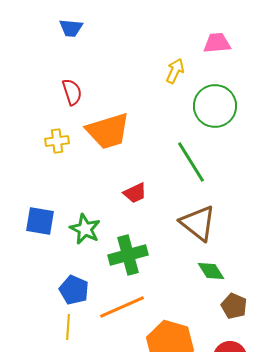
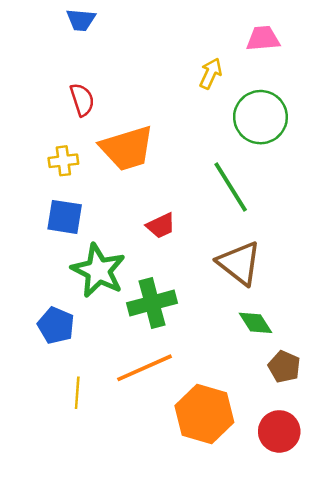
blue square: (40, 221) -> (65, 217), moved
green star: (85, 229) -> (98, 271), size x1.4
blue pentagon: (74, 290) -> (56, 325), moved

